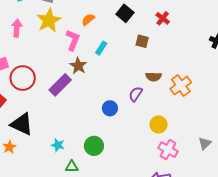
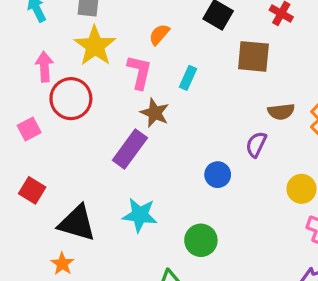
brown square: (142, 41) -> (253, 56), size x1.5
red circle: (23, 78) -> (71, 99), moved
cyan star: (58, 145) -> (140, 215), moved, size x1.5

